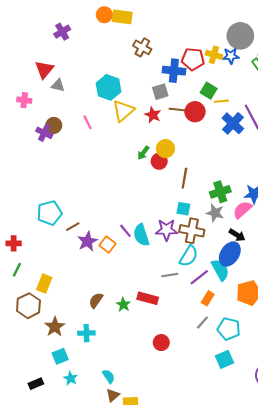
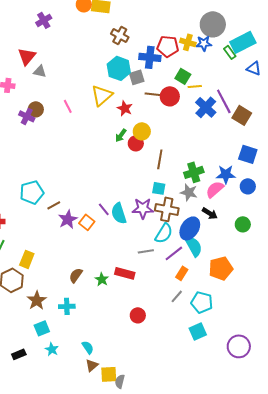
cyan hexagon: (109, 87) -> (119, 68), moved
red star: (153, 115) -> (125, 108), moved
blue ellipse: (230, 254) -> (190, 228), moved

